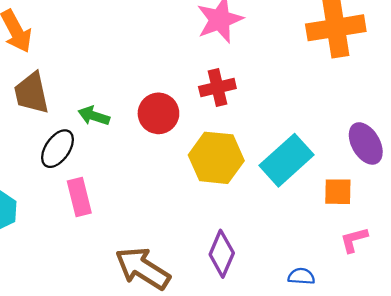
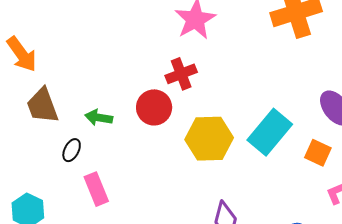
red cross: (217, 88) -> (181, 74), moved
black ellipse: (58, 149) -> (72, 150), size x0.7
orange square: (338, 192) -> (318, 153), turned 32

